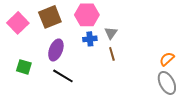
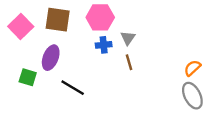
brown square: (50, 17) -> (58, 20), turned 30
purple ellipse: (56, 50) -> (51, 58), moved

